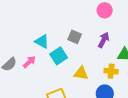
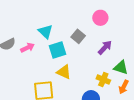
pink circle: (105, 10) -> (100, 18), moved
yellow triangle: (81, 73) -> (64, 72), moved

